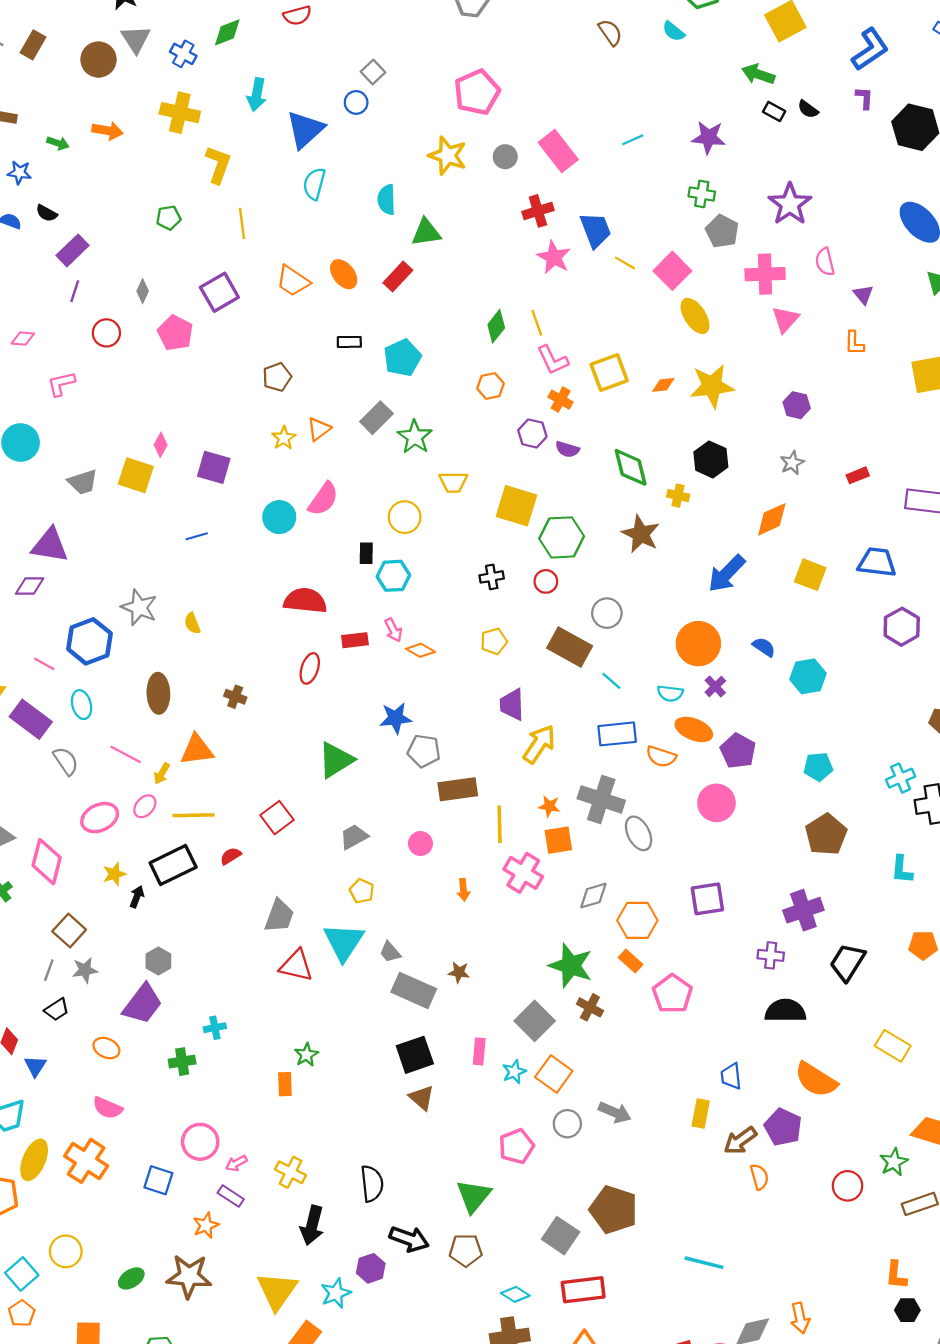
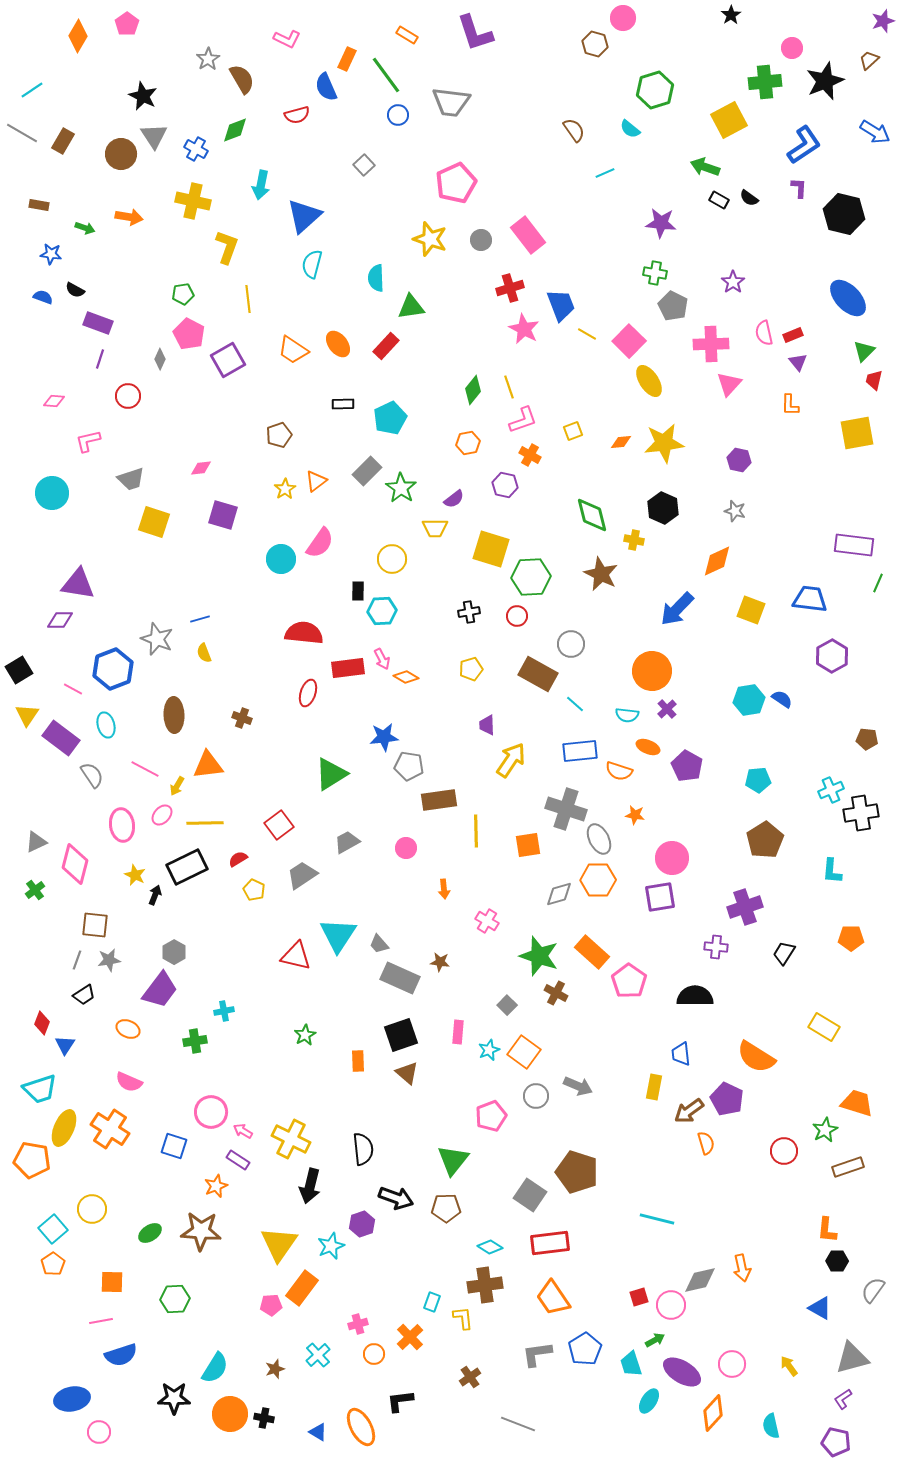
blue circle: (356, 102) -> (398, 115), moved
cyan line: (633, 140) -> (605, 173), moved
purple star: (790, 204) -> (733, 282), size x0.6
purple rectangle: (73, 250) -> (98, 323), turned 64
pink pentagon: (175, 333) -> (189, 334), moved
pink L-shape: (553, 360) -> (523, 420), turned -84
yellow square: (609, 372) -> (573, 431), size x0.6
pink diamond: (161, 445) -> (201, 468), moved, turned 55
purple semicircle: (567, 449) -> (454, 499), moved, turned -55
gray star: (792, 463) -> (735, 511), turned -30
red rectangle: (858, 475) -> (793, 335), moved
gray trapezoid: (83, 482) -> (131, 479), moved
blue line: (197, 536) -> (200, 619), moved
red rectangle: (355, 640) -> (348, 668), size x1.4
blue semicircle: (764, 647) -> (782, 699), moved
purple trapezoid: (512, 705) -> (487, 725), size x0.7
orange ellipse: (694, 729) -> (648, 747), size x0.7
pink circle: (716, 803) -> (672, 858), moved
orange star: (549, 806) -> (635, 815), moved
pink ellipse: (100, 818) -> (122, 825), turned -72
pink cross: (523, 873) -> (487, 921), moved, size x0.7
yellow star: (114, 874) -> (135, 875), turned -30
yellow pentagon: (362, 891) -> (254, 890), moved
gray trapezoid: (279, 916) -> (302, 875), moved, turned -144
orange hexagon: (637, 920) -> (598, 880), moved
brown square: (69, 931) -> (95, 925), turned -36
orange rectangle: (631, 961) -> (592, 952), size x1.6
black trapezoid: (848, 962) -> (784, 953), size x0.7
black semicircle: (785, 1011) -> (695, 996), moved
gray square: (535, 1021) -> (507, 1005), size x0.6
orange rectangle: (285, 1084) -> (358, 1061), moved
pink arrow: (236, 1163) -> (243, 1131), turned 60
yellow cross: (291, 1172) -> (291, 1139), size x1.4

